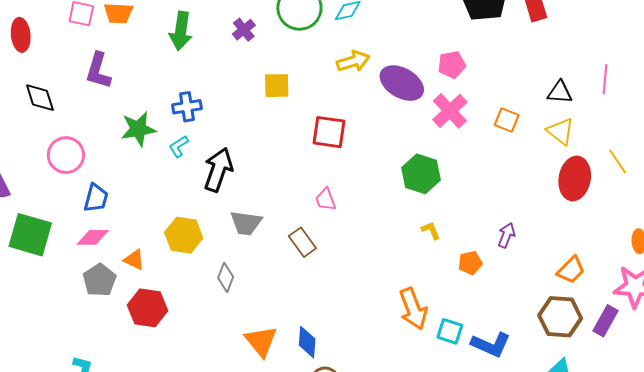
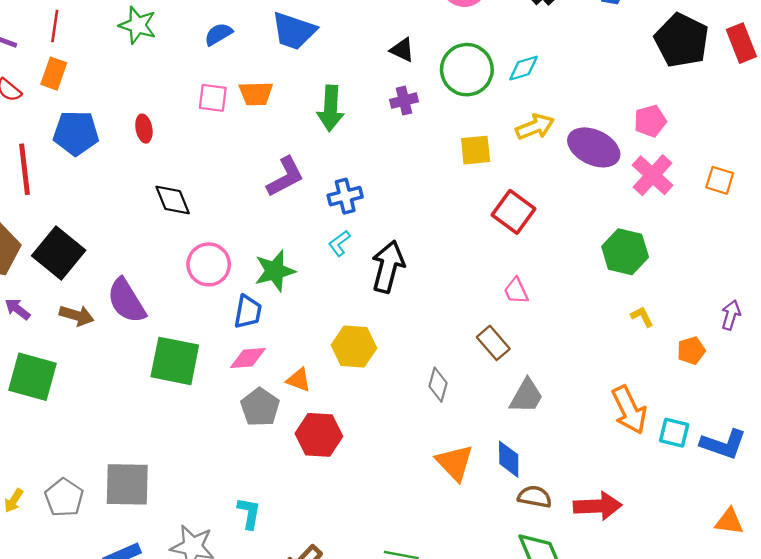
purple cross: (244, 30) -> (404, 101), turned 30
red ellipse: (21, 35) -> (144, 129), size x0.7
purple L-shape: (98, 71) -> (285, 177), moved, turned -129
yellow square: (277, 86) -> (476, 150), moved
green star: (138, 129) -> (275, 271), moved
red square: (329, 132) -> (514, 212), turned 33
gray trapezoid: (246, 223) -> (526, 396), moved, turned -64
gray diamond: (226, 277) -> (438, 385), moved

